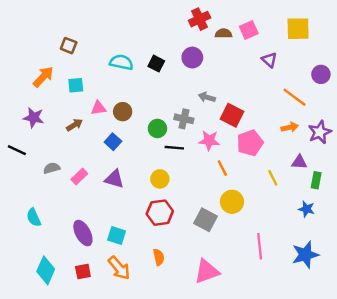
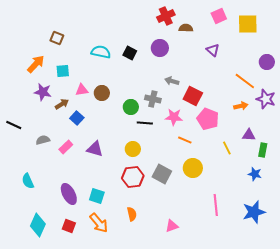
pink square: (249, 30) -> (219, 16), moved
purple triangle: (269, 60) -> (213, 50), moved
purple star: (34, 118) -> (43, 92), moved
purple star: (320, 132) -> (266, 99), moved, turned -30
blue square: (113, 142) -> (77, 118), moved
pink pentagon: (250, 143) -> (208, 119), turned -30
orange line: (222, 168) -> (185, 140), turned -40
gray square: (206, 220) -> (162, 174), moved
red square: (83, 272) -> (69, 226), turned 32
pink triangle: (207, 272) -> (172, 226), size x0.6

